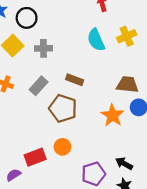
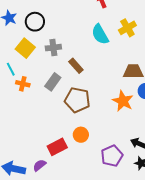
brown rectangle: (75, 80) -> (76, 66), moved, turned 35

